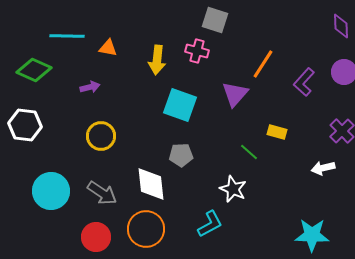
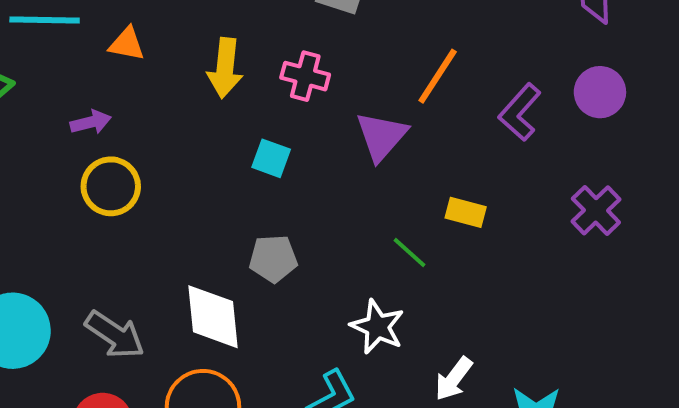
pink cross: (197, 51) -> (305, 76), moved
cyan square: (180, 105) -> (271, 158), size x0.6
yellow circle: (101, 136) -> (111, 186), moved
white arrow: (323, 168) -> (454, 379), moved, turned -40

